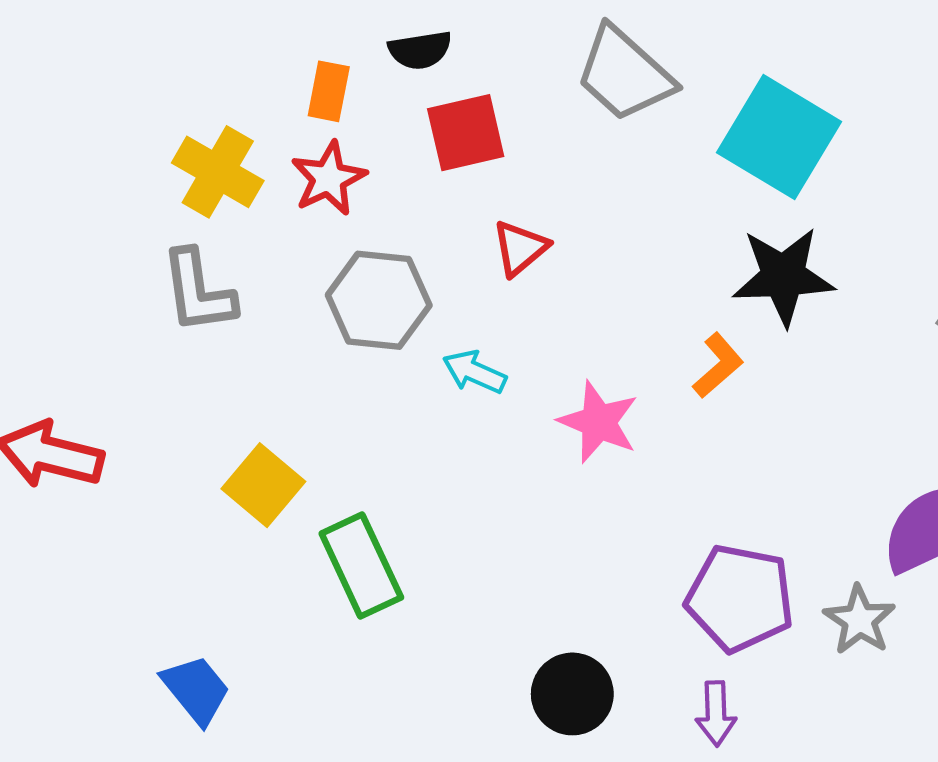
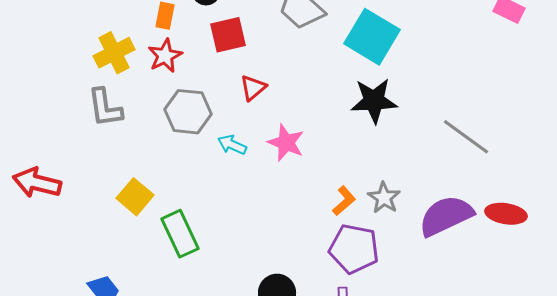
yellow cross: (218, 172) -> (114, 53), turned 33
orange L-shape: (718, 365) -> (344, 201), moved
pink star: (598, 422) -> (286, 143), moved
gray star: (859, 620) -> (384, 198), moved

